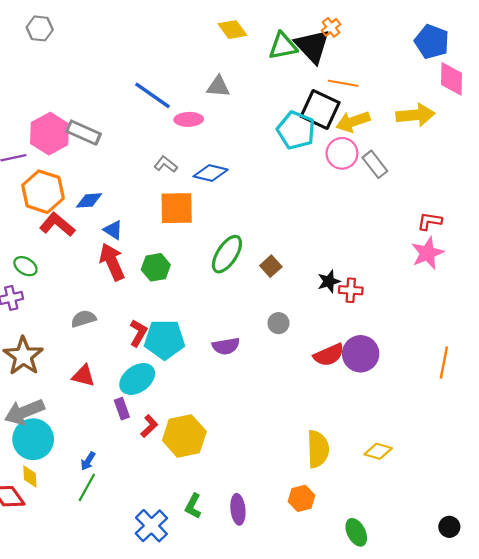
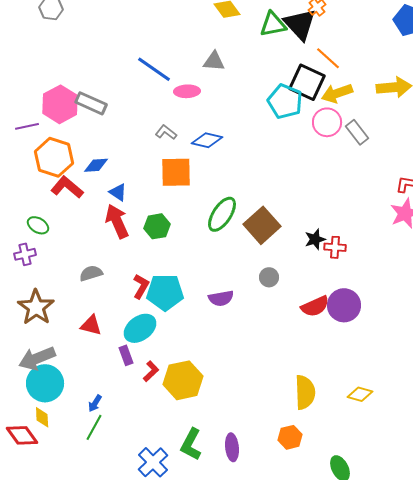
orange line: (343, 83) -> (328, 58), turned 32
brown square: (271, 266) -> (262, 225), size x1.8
green L-shape: (193, 506) -> (191, 444), size x1.4

